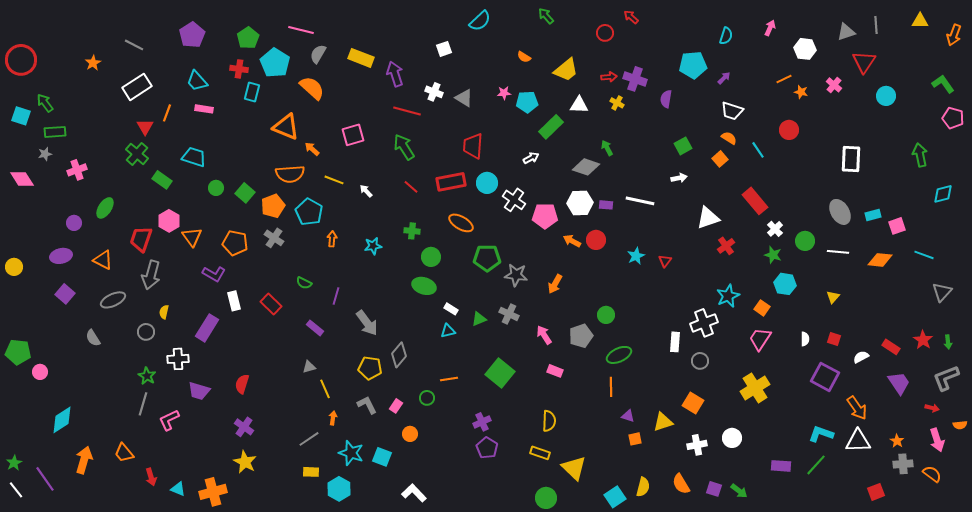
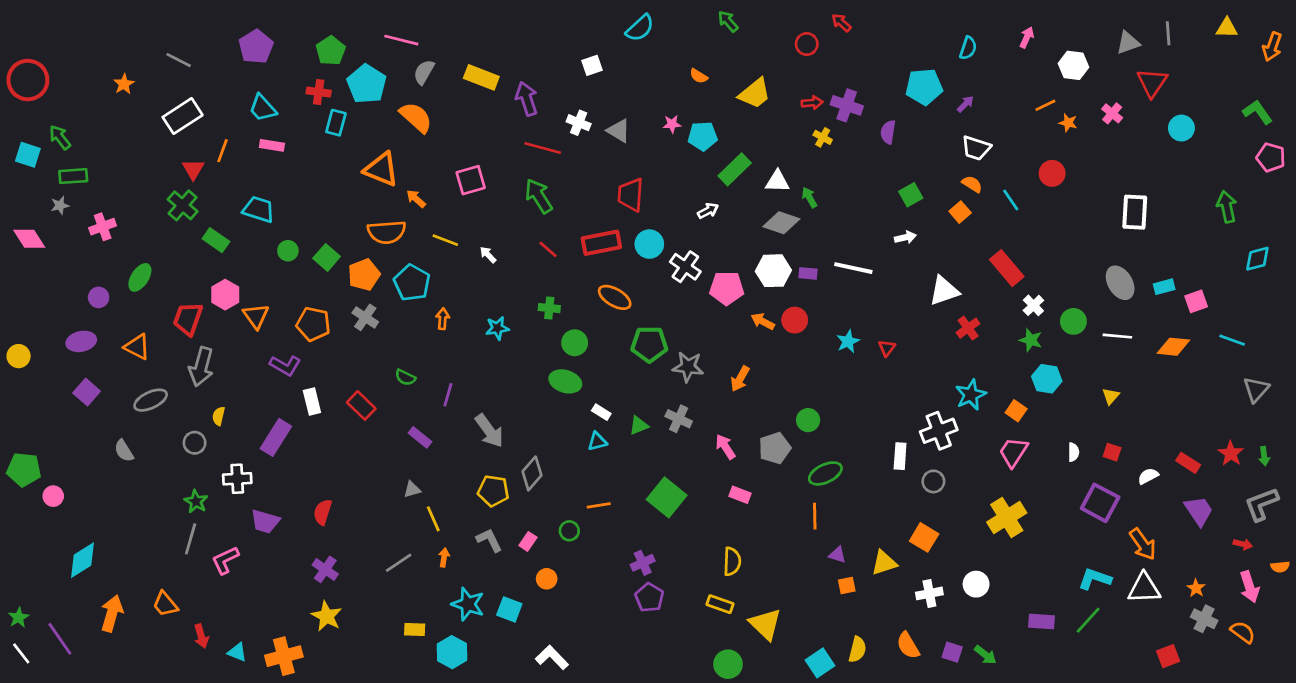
white triangle: (579, 105) -> (777, 181), moved
gray line: (309, 439) -> (399, 563), moved
gray cross: (903, 464) -> (1204, 619), turned 30

